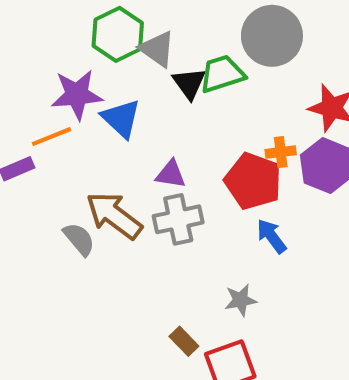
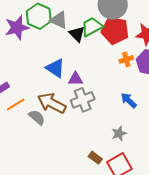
purple star: (77, 95) -> (17, 28), moved
blue triangle: (121, 118) -> (55, 68), moved
orange line: (51, 137) -> (16, 105), moved
red pentagon: (253, 181) -> (115, 31), moved

